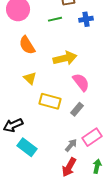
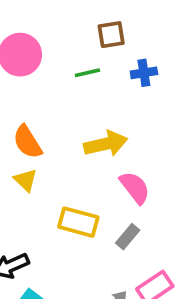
orange semicircle: (27, 45) -> (27, 142), moved
yellow triangle: (30, 78) -> (26, 180), moved

